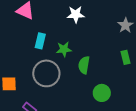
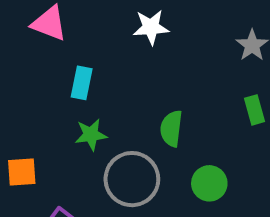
green star: (64, 49) -> (91, 135), moved
gray circle: (46, 73) -> (132, 179), moved

